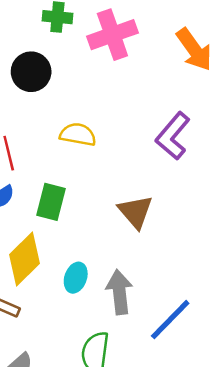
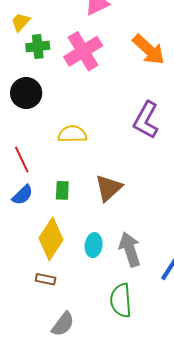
green rectangle: (51, 202) -> (62, 190), size x0.7
brown triangle: (135, 212) -> (109, 188), moved, turned 40

